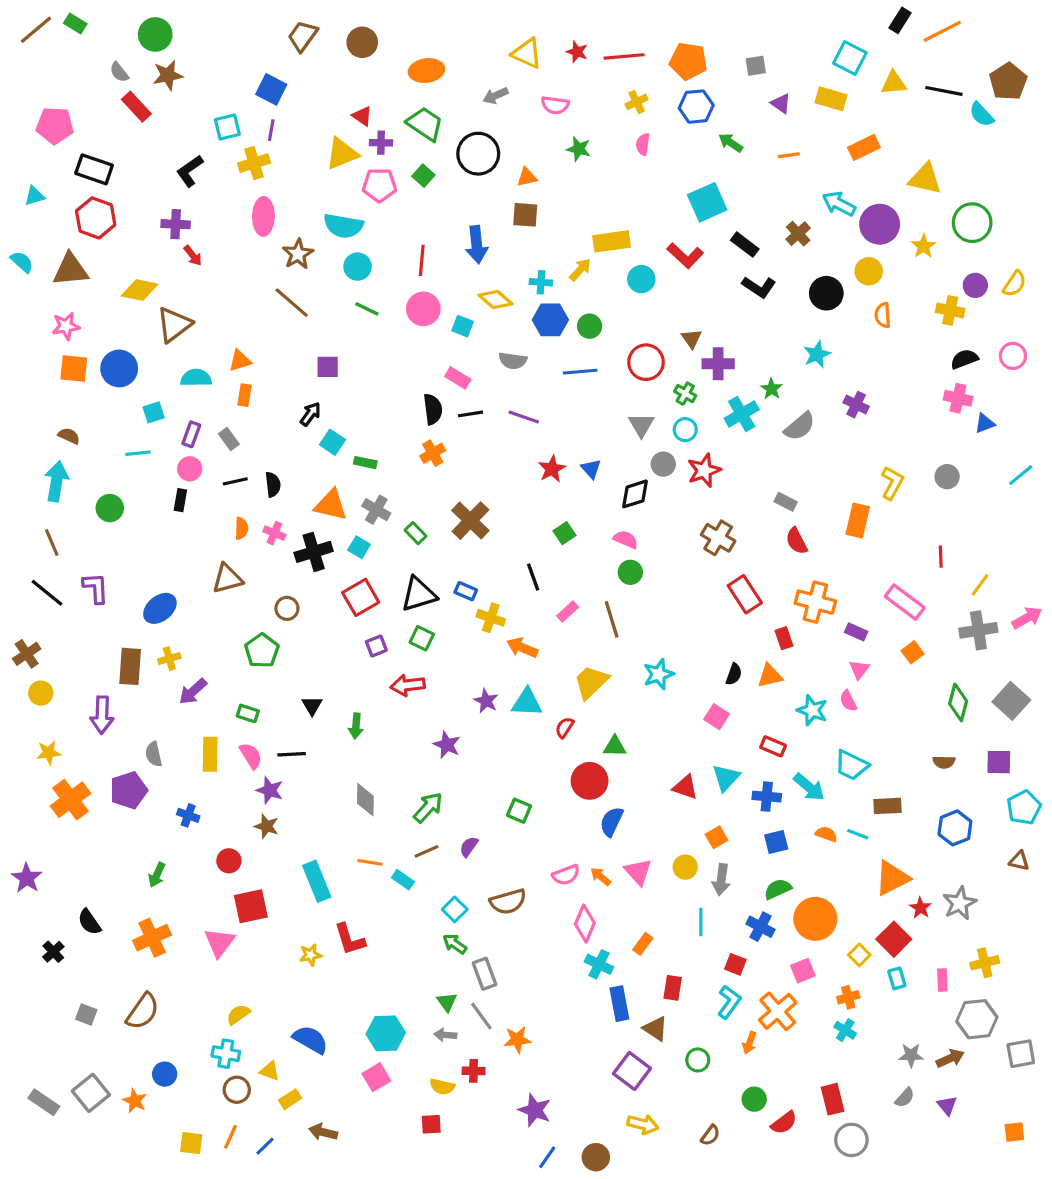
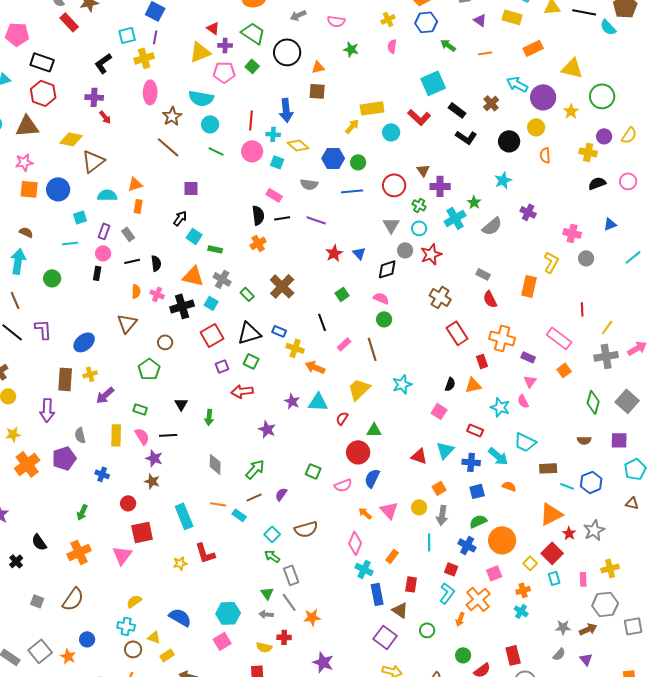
cyan cross: (541, 282) -> (273, 134), moved
pink cross: (958, 398) -> (572, 233), moved
brown triangle: (227, 579) -> (127, 323), turned -35
cyan line: (858, 834) -> (567, 486), moved
pink semicircle: (566, 875) -> (343, 485), moved

